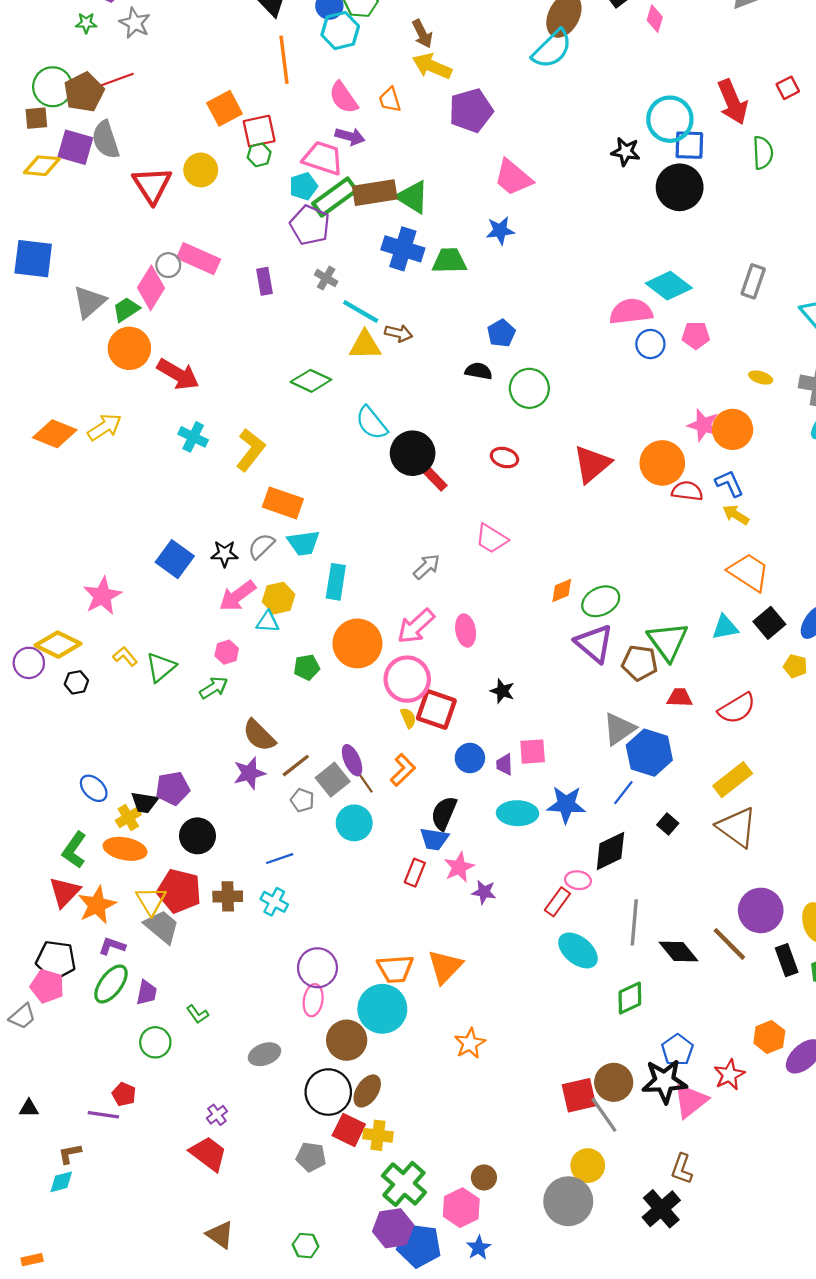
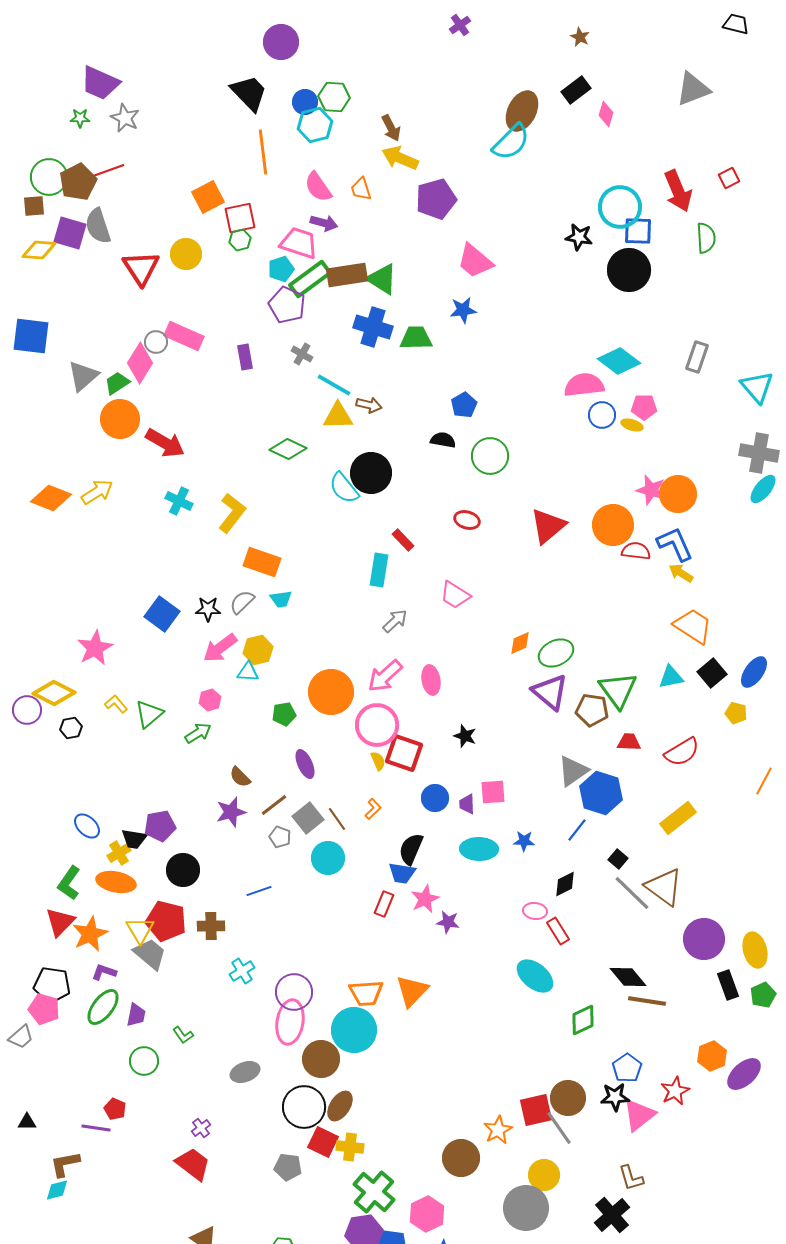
yellow ellipse: (761, 378) -> (632, 425), moved
black circle: (413, 453) -> (371, 473), moved
blue L-shape: (729, 483) -> (675, 544), size x1.4
cyan trapezoid: (303, 543) -> (281, 599), size x0.7
cyan rectangle: (336, 582) -> (379, 570), moved
brown semicircle: (259, 735) -> (240, 777), size x0.7
purple ellipse: (352, 760) -> (305, 764), moved
orange L-shape: (403, 770) -> (373, 809), size x0.7
blue star: (566, 805) -> (524, 841), size x0.6
brown triangle: (737, 827) -> (664, 887), moved
black diamond: (610, 851) -> (565, 884), size x0.7
cyan cross: (274, 902) -> (242, 971), moved, turned 30
red rectangle: (557, 902) -> (558, 931), moved, turned -68
gray line: (634, 922) -> (632, 893), moved, turned -51
brown line: (729, 944) -> (647, 1001), moved, turned -36
pink ellipse: (313, 1000) -> (290, 1022), size x1.5
orange star: (470, 1043) -> (498, 1130), moved
black star: (664, 1081) -> (615, 1097), size x0.7
brown L-shape: (70, 1154) -> (65, 1164), size x1.4
brown L-shape: (682, 1169) -> (631, 1178), turned -36
brown circle: (484, 1177) -> (461, 1158), moved, size x1.6

